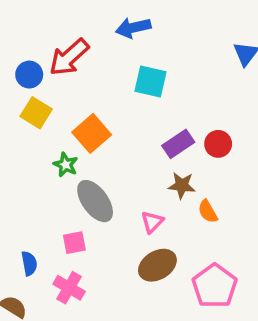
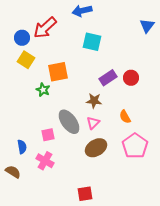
orange square: (92, 133) -> (58, 72), turned 30
brown star: (182, 185) -> (94, 101), moved
gray ellipse: (95, 201) -> (69, 122), moved
pink pentagon: (215, 286) -> (135, 146), moved

